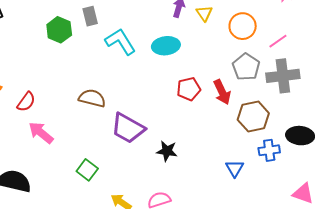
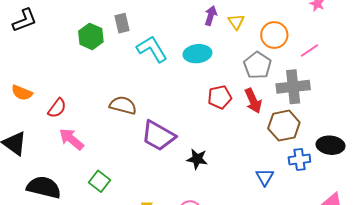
gray pentagon: (246, 67) -> (257, 65), moved
gray cross: (283, 76) -> (293, 87), moved
green square: (87, 170) -> (100, 181), moved

